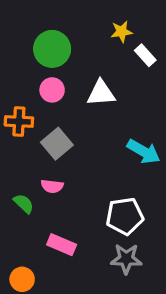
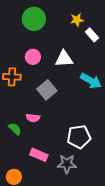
green circle: (52, 49) -> (34, 19), moved
gray square: (57, 144) -> (47, 90), moved
cyan arrow: (144, 151) -> (91, 81), moved
gray star: (126, 259) -> (67, 164), moved

